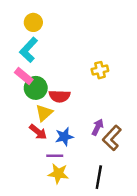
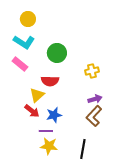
cyan L-shape: (29, 50) -> (24, 42), turned -100
yellow cross: (100, 70) -> (92, 71), moved
green circle: (36, 88) -> (57, 53), moved
purple arrow: (98, 127) -> (95, 99), moved, turned 48

